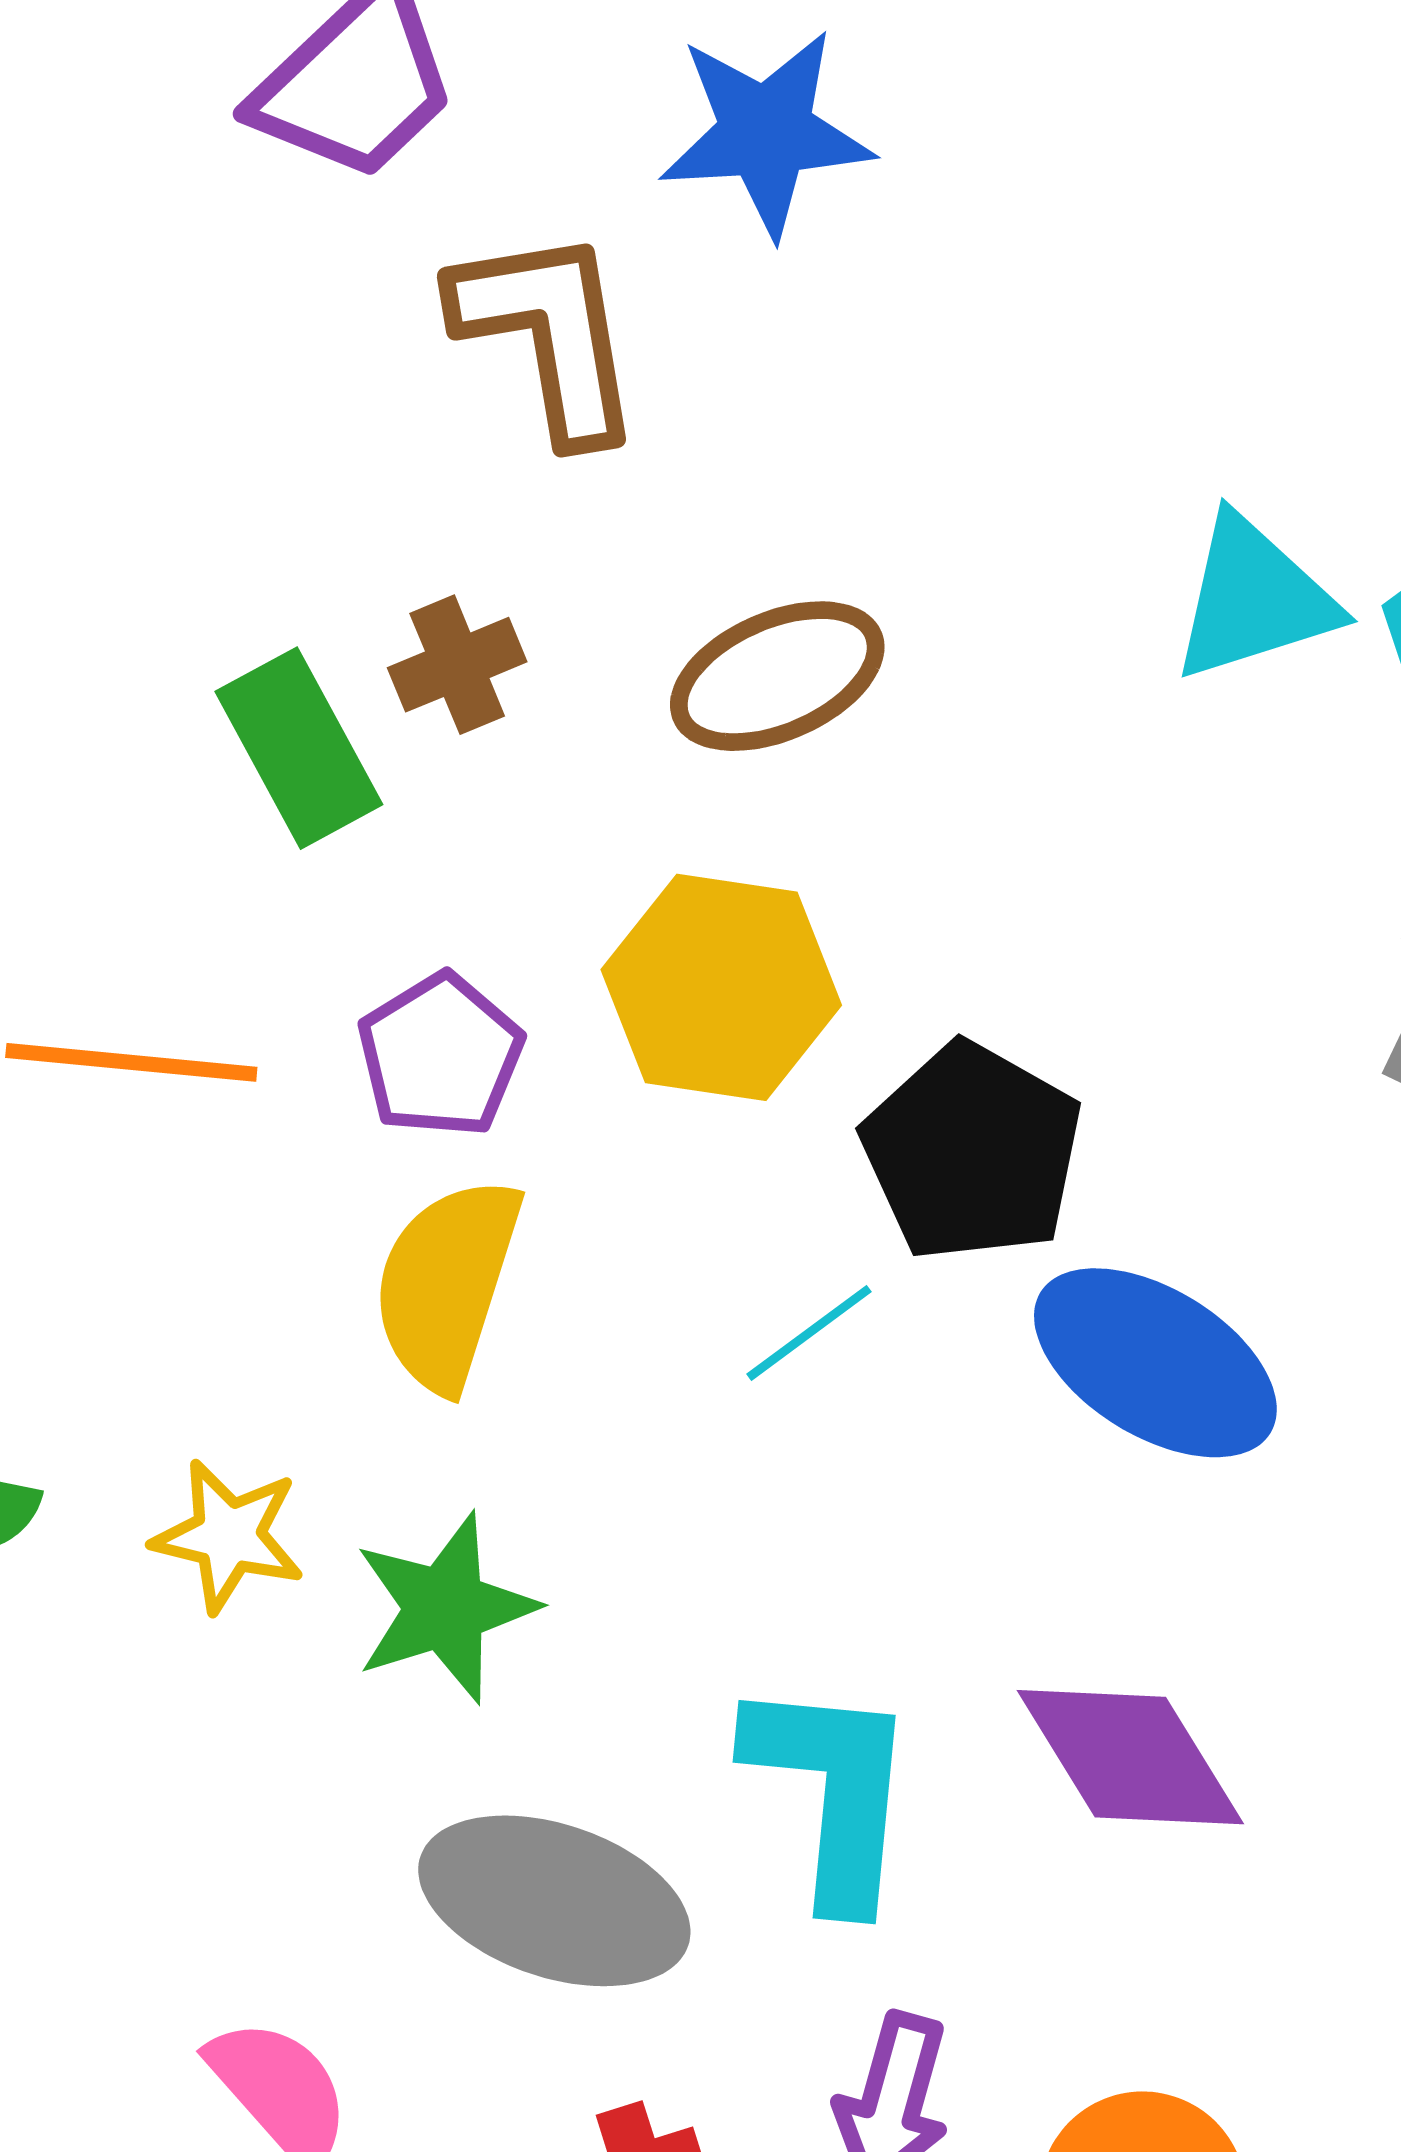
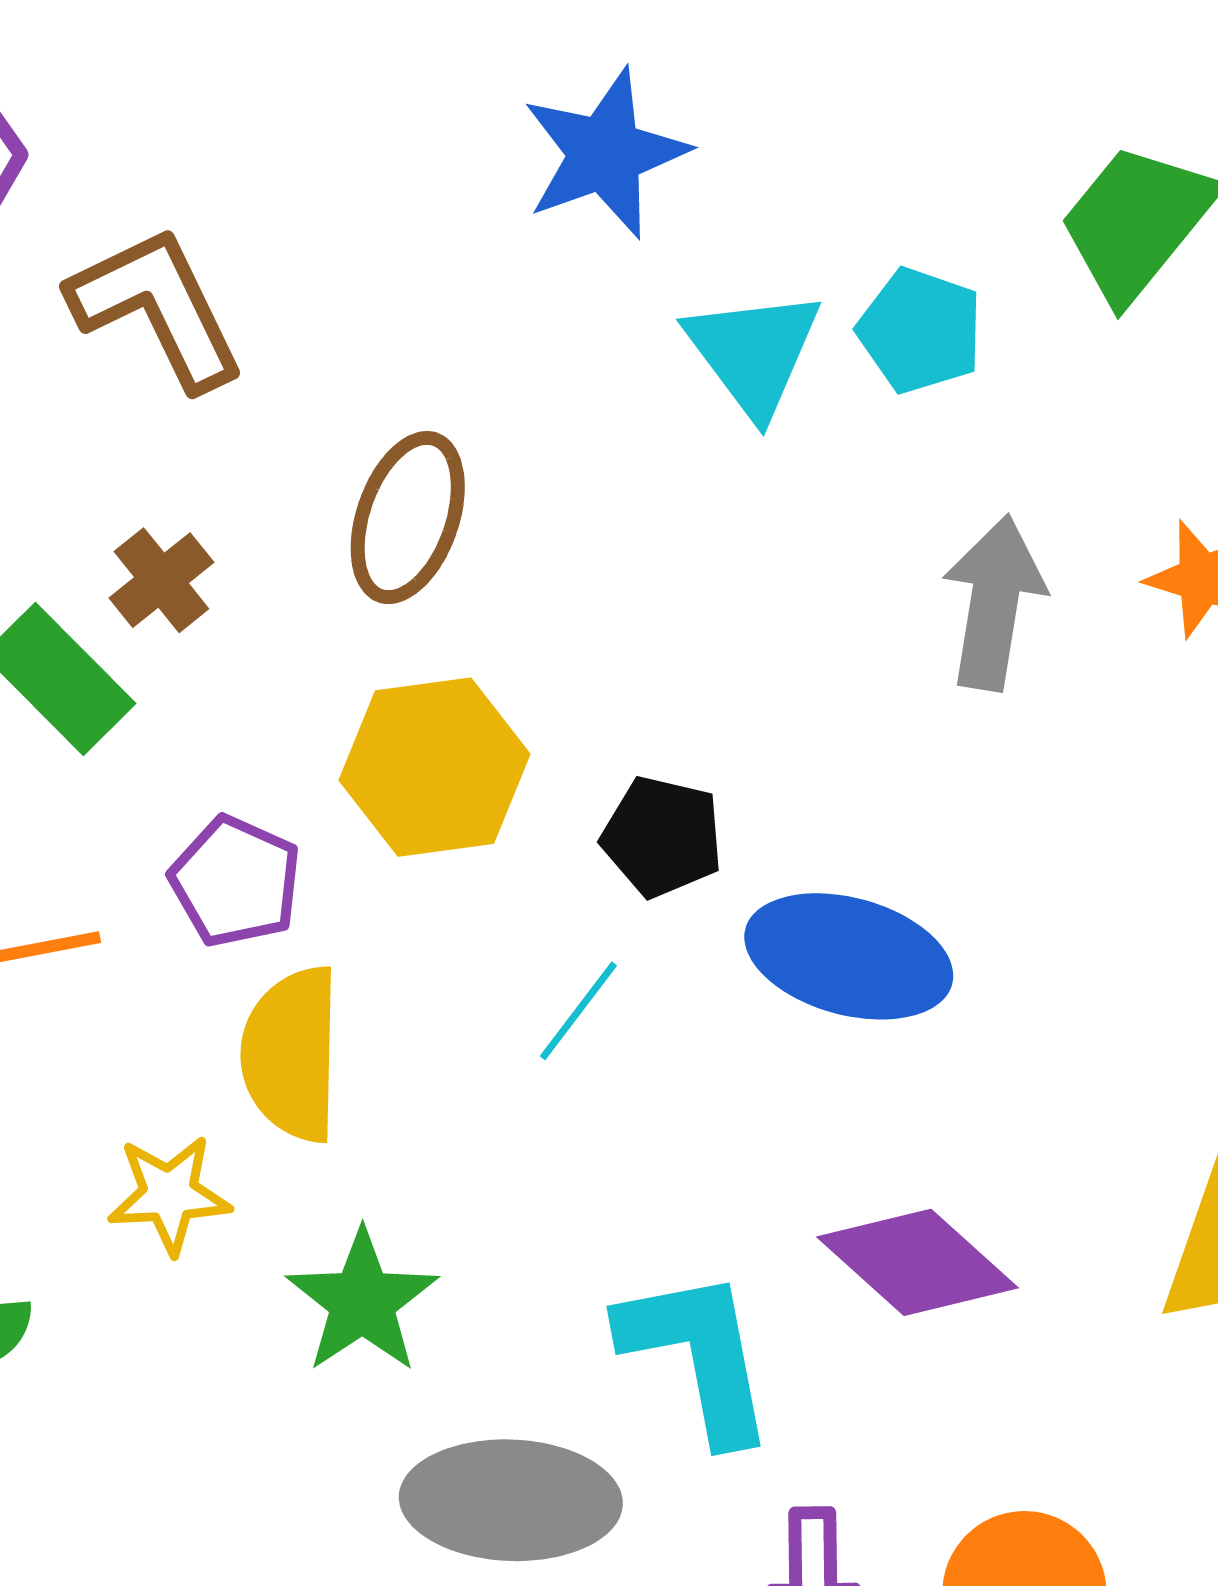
blue star: (766, 133) -> (605, 154), moved
cyan triangle: (1254, 599) -> (754, 352), turned -33
brown ellipse: (777, 676) -> (408, 518), turned -31
black pentagon: (972, 1152) -> (662, 837), size x0.7
yellow star: (228, 1536) -> (169, 1195), moved

